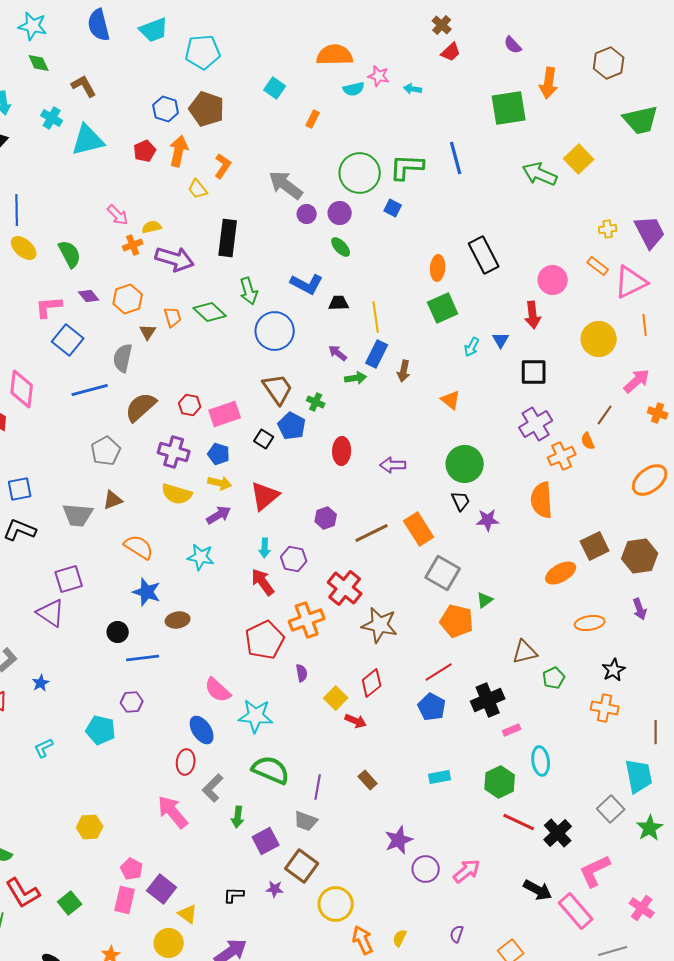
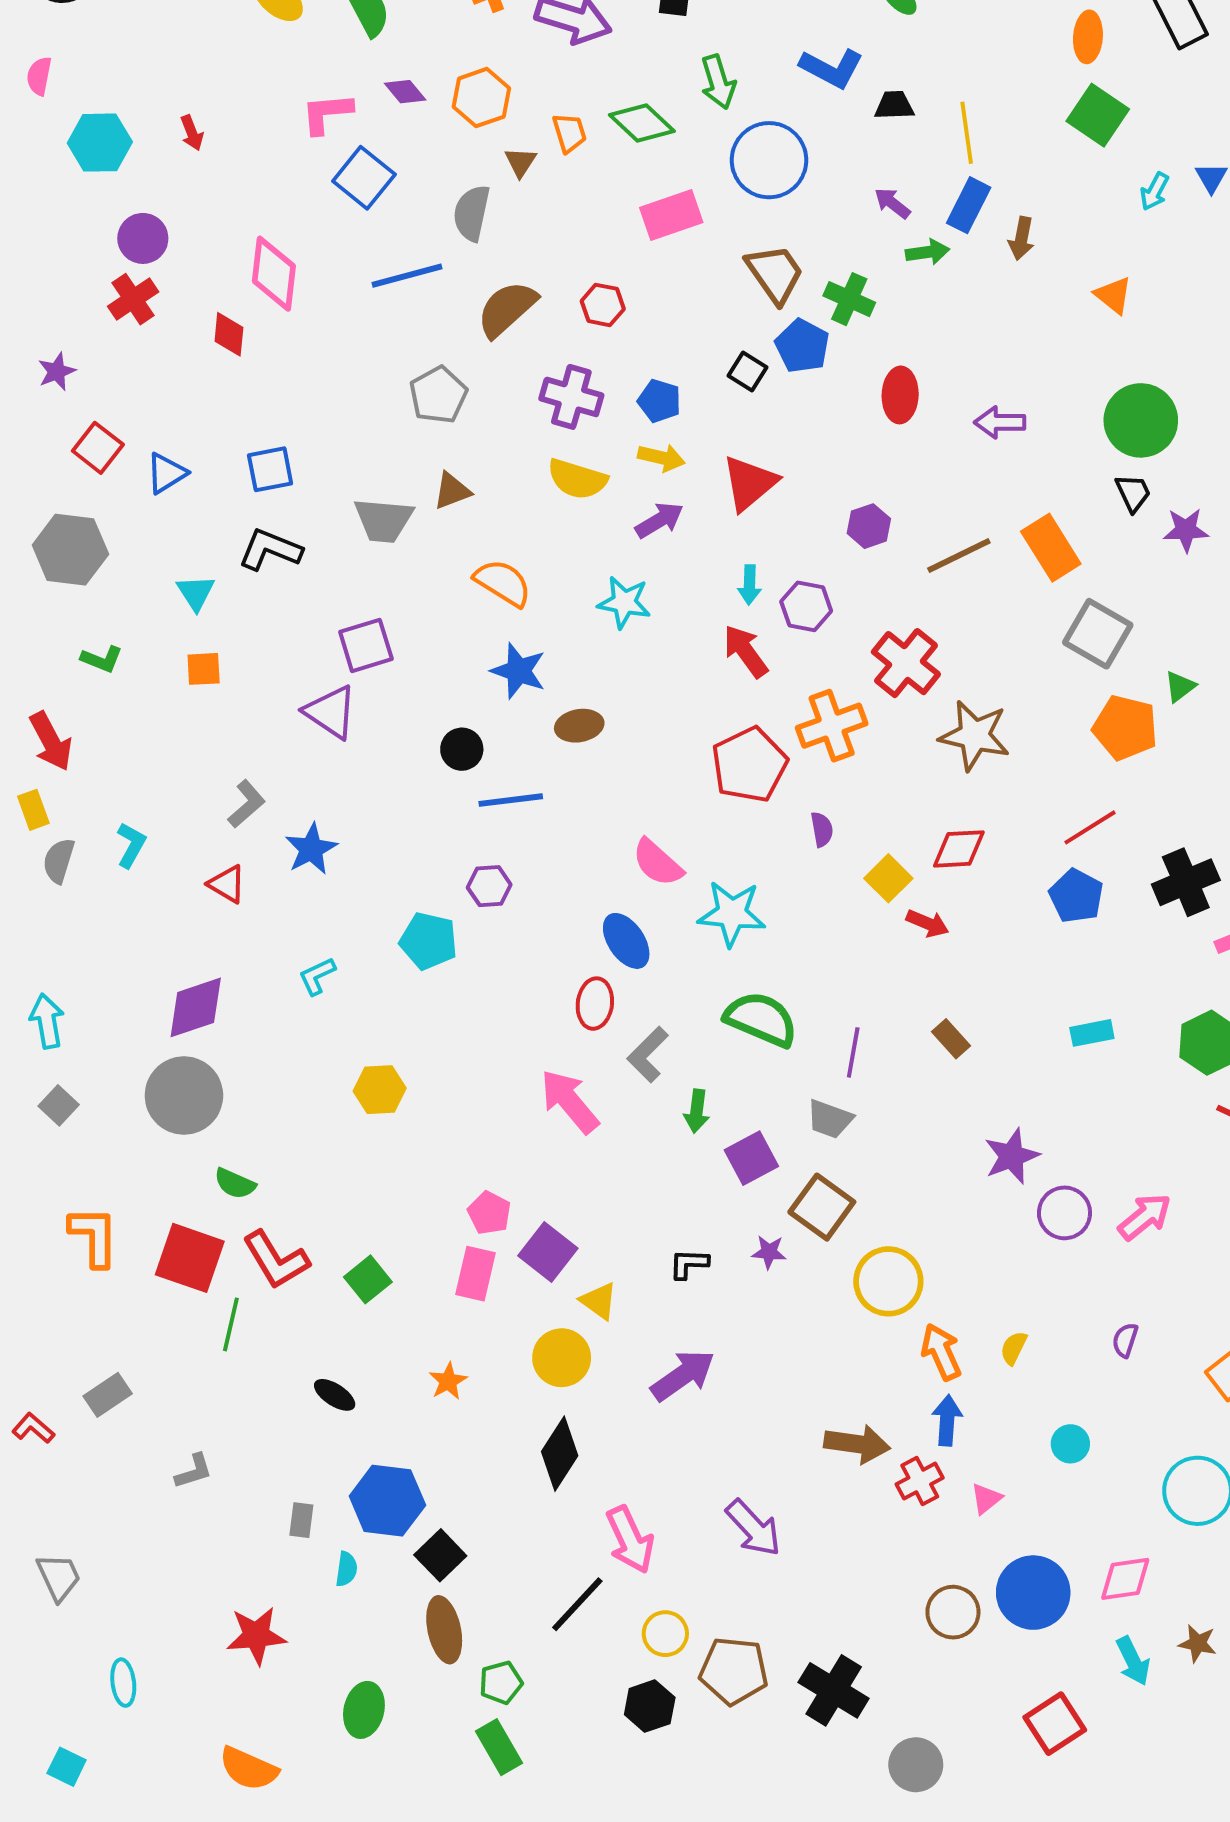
green square: (443, 308) -> (1098, 115), turned -32
green cross: (316, 402) -> (849, 299), size x1.4
pink rectangle: (225, 414) -> (671, 215), moved
blue star: (41, 683) -> (311, 849), size x1.5
red diamond: (372, 683) -> (959, 849), turned 36
yellow hexagon: (90, 827) -> (380, 1090), moved

